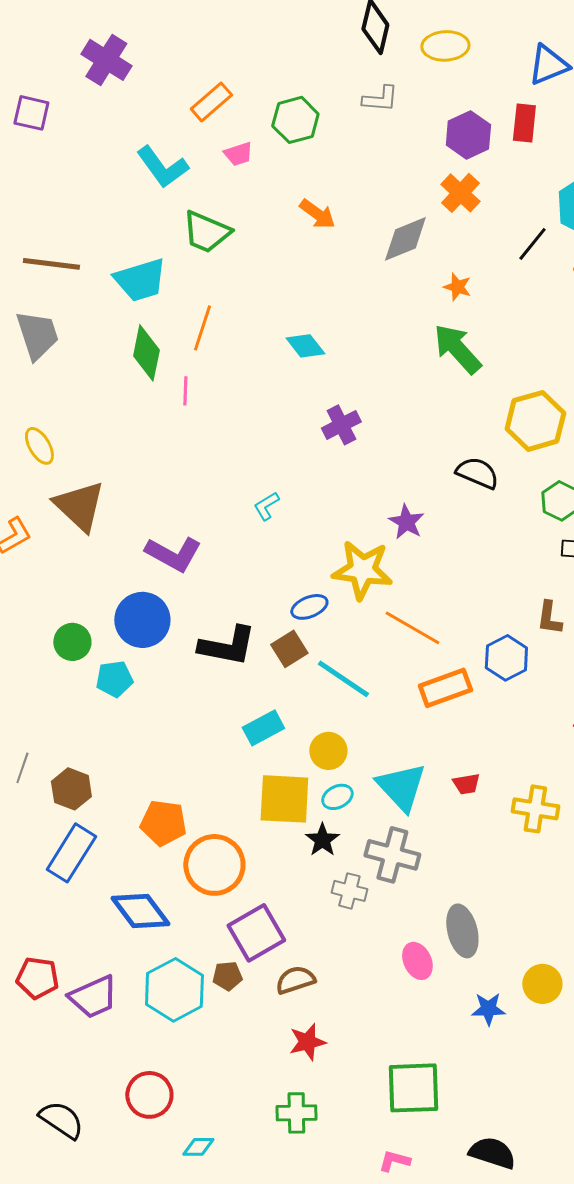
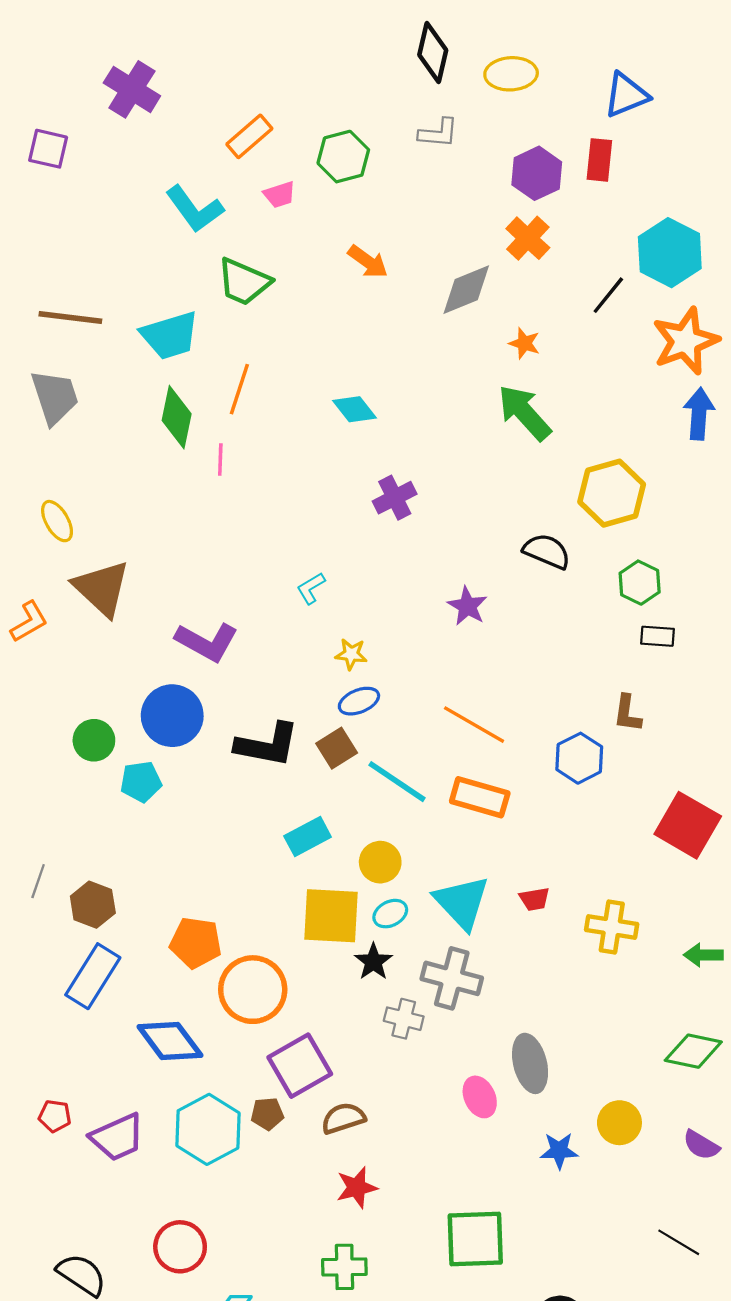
yellow star: (362, 570) -> (351, 654), moved, size x0.5
orange rectangle: (445, 688) -> (480, 797), moved, turned 36
red pentagon: (37, 978) -> (55, 1116), size x0.7

